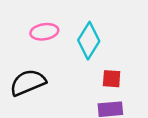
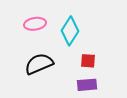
black semicircle: (28, 83) -> (39, 64), moved

